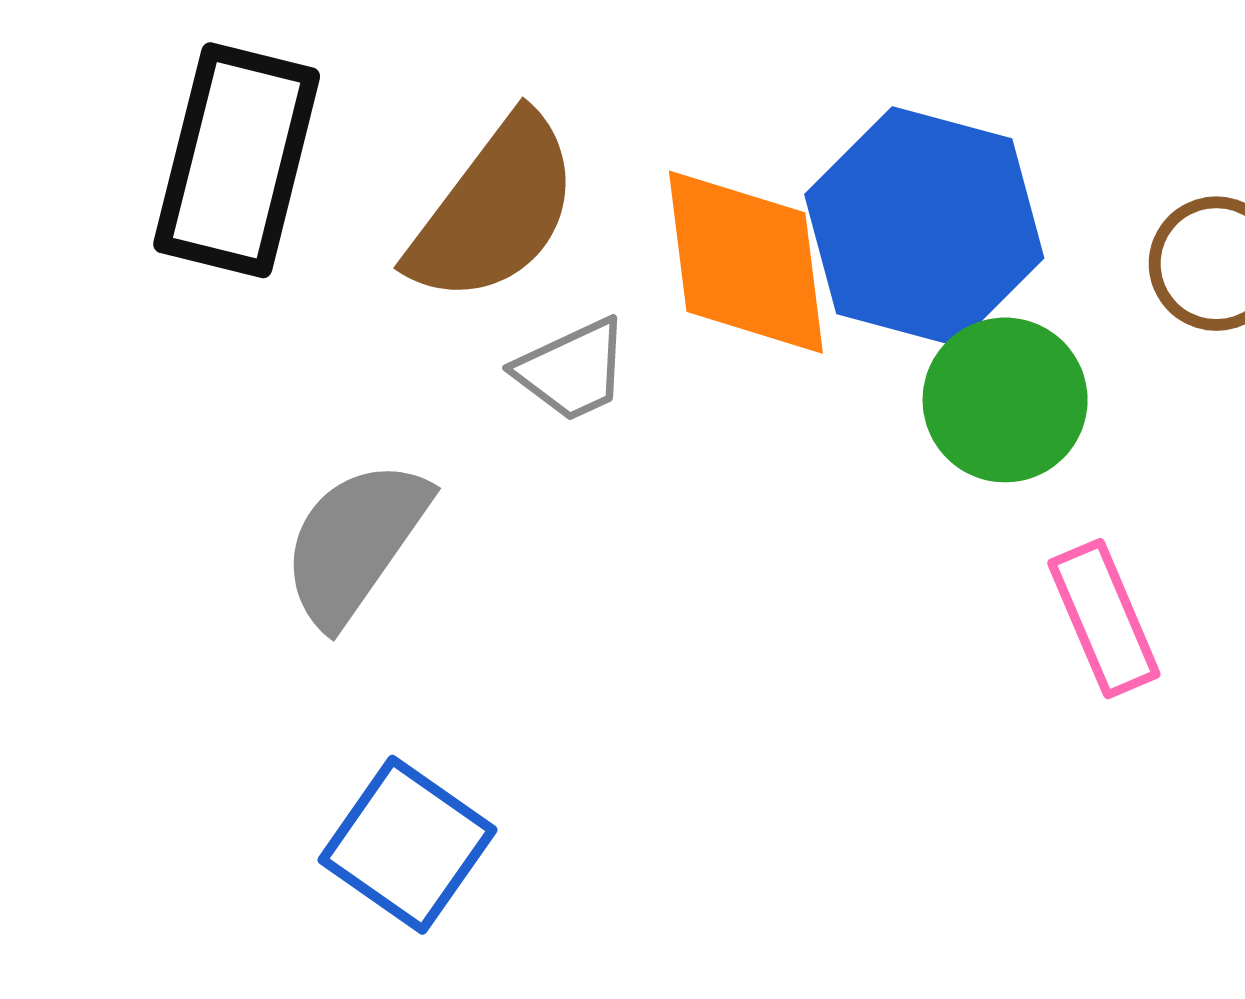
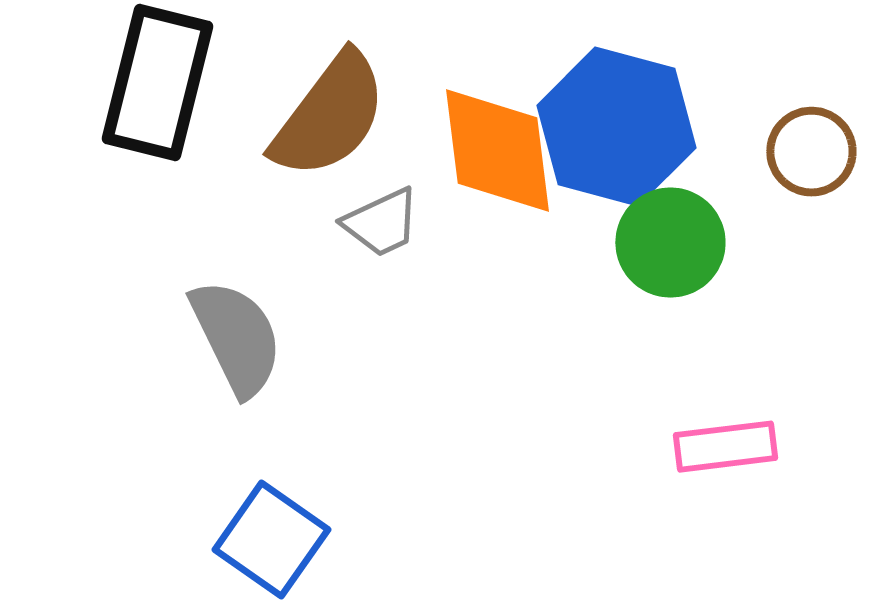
gray semicircle: (355, 542) -> (236, 338), turned 119
pink rectangle: (1104, 619) -> (725, 447), moved, turned -74

